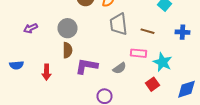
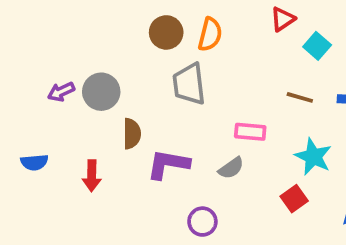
gray trapezoid: (118, 24) -> (189, 84), moved
gray circle: (68, 28) -> (101, 92), moved
brown line: (148, 31) -> (300, 97), moved
pink rectangle: (138, 53) -> (250, 132), moved

